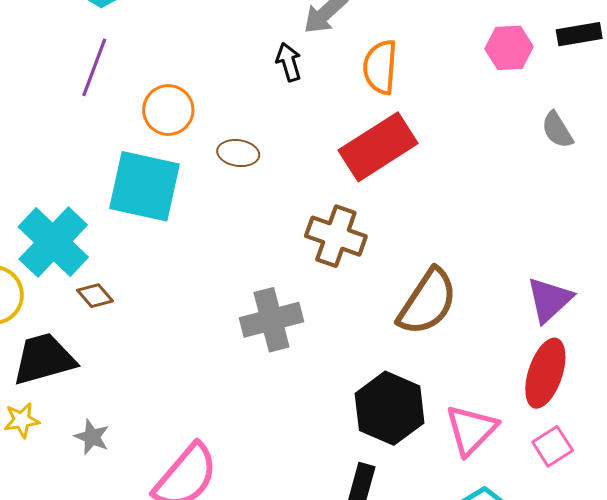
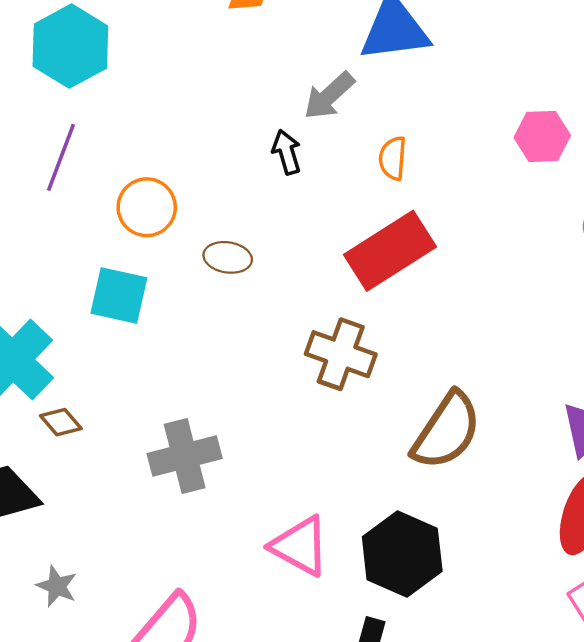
orange semicircle: (380, 67) -> (393, 158), size x0.7
cyan square: (145, 186) -> (119, 295), size x0.7
gray cross: (271, 320) -> (185, 456), moved
pink triangle: (471, 430) -> (300, 546), moved, turned -46

